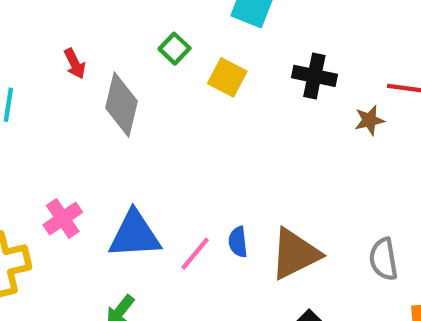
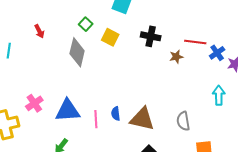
gray diamond: (121, 105) -> (77, 52), moved
pink line: (195, 254) -> (96, 119), turned -42
brown triangle: (295, 254) -> (142, 119), turned 40

